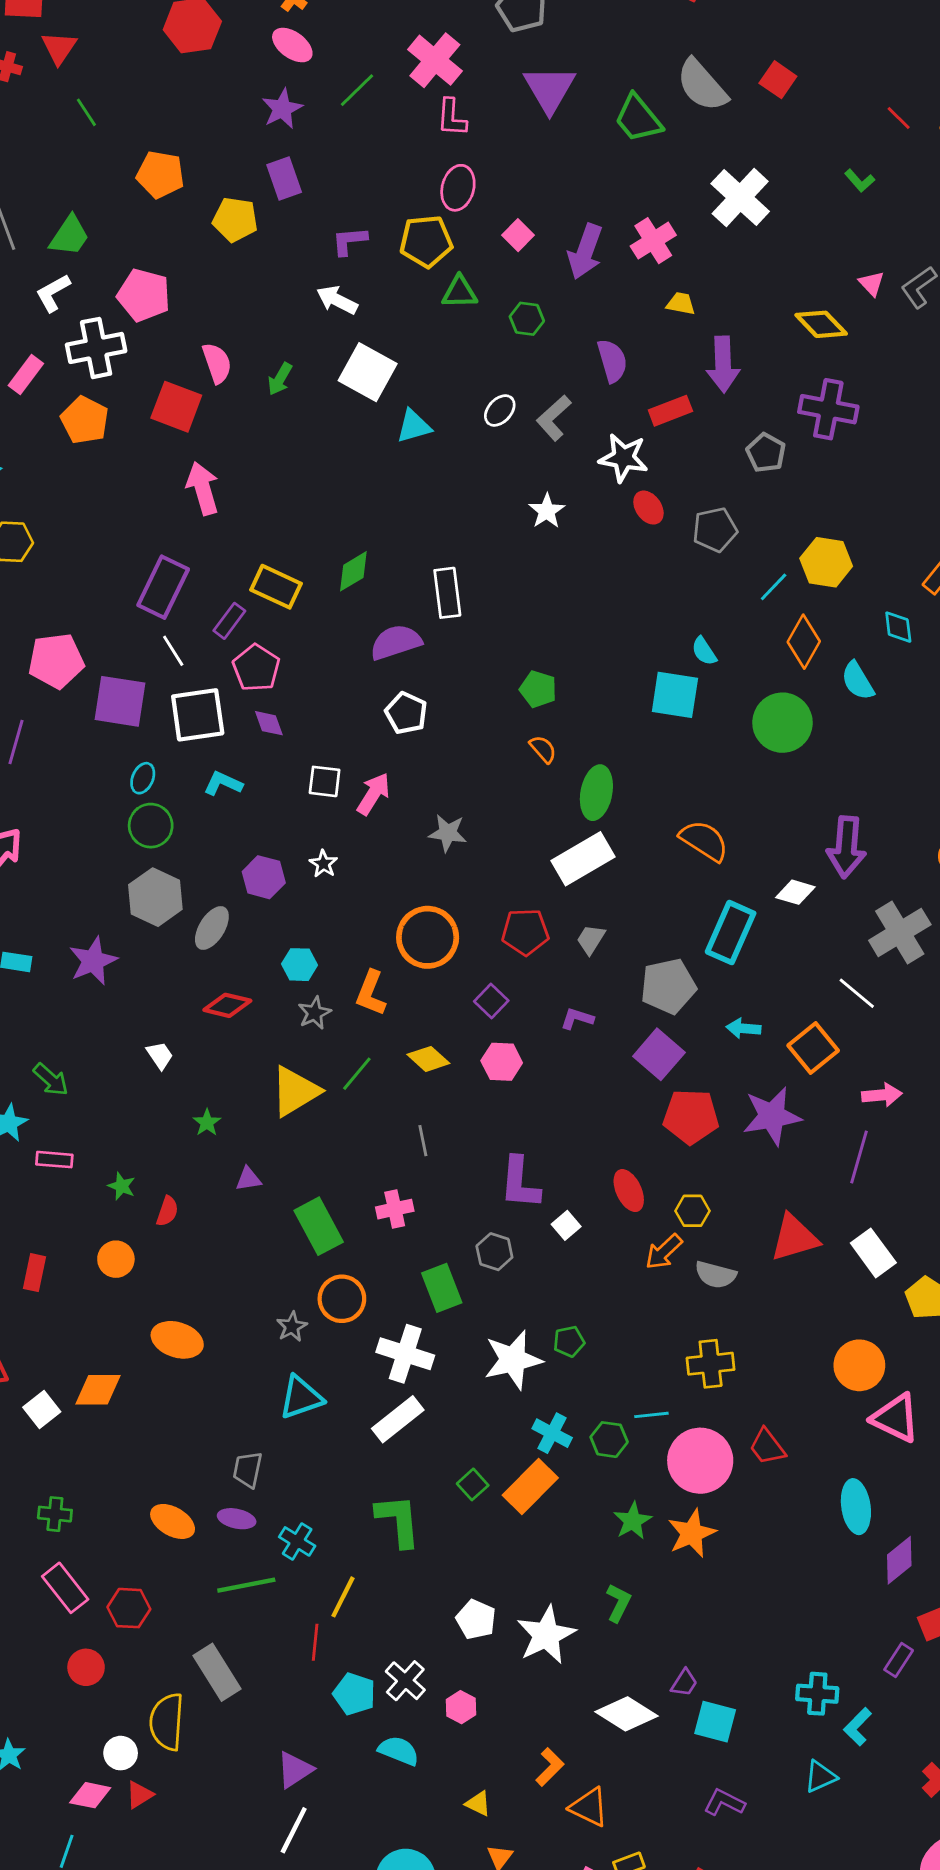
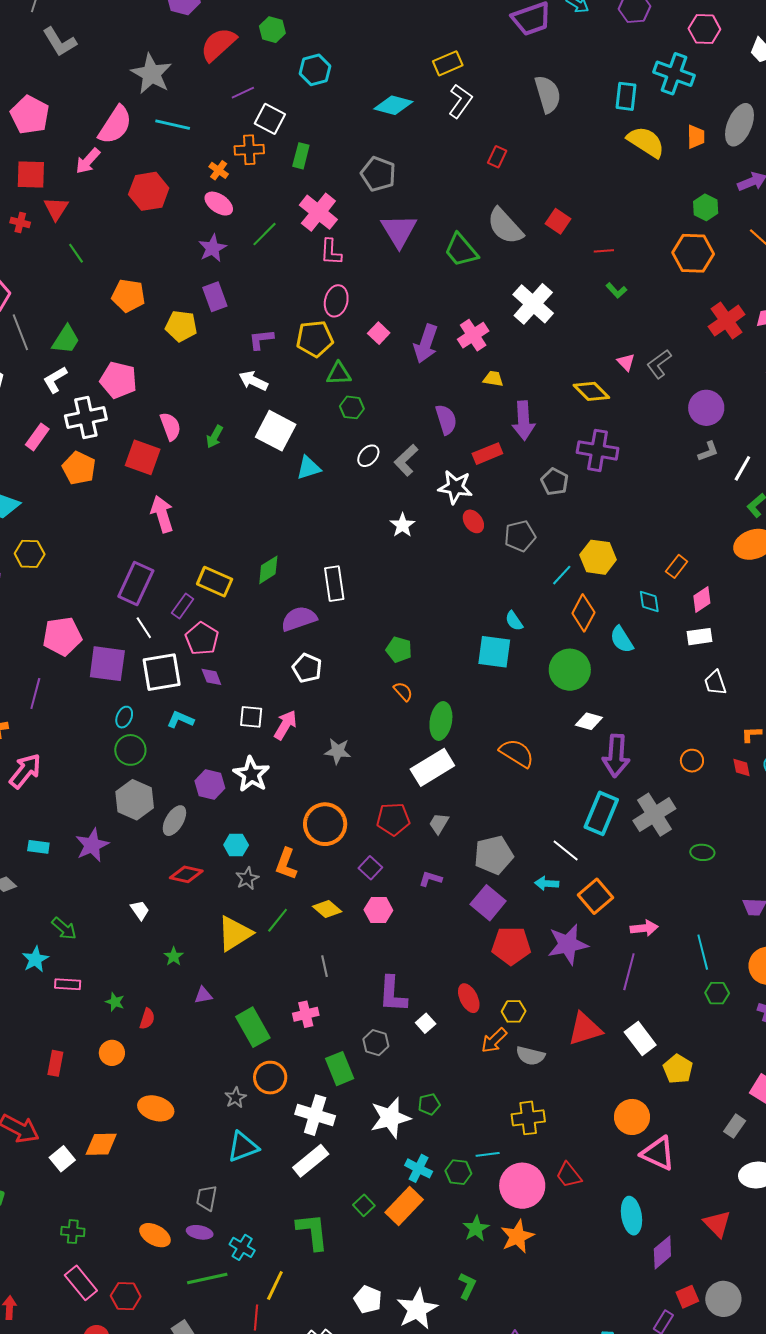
red line: (899, 118) -> (604, 251), moved, turned -48
green hexagon: (527, 319) -> (352, 407), moved
white star: (323, 864) -> (251, 774), size x1.8
white diamond: (795, 892) -> (589, 721), moved
cyan rectangle: (731, 933) -> (601, 813), moved
white line: (857, 993) -> (566, 850), moved

